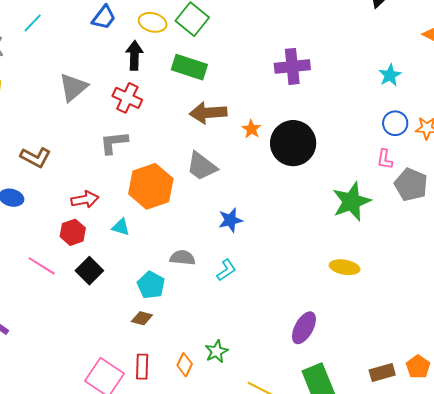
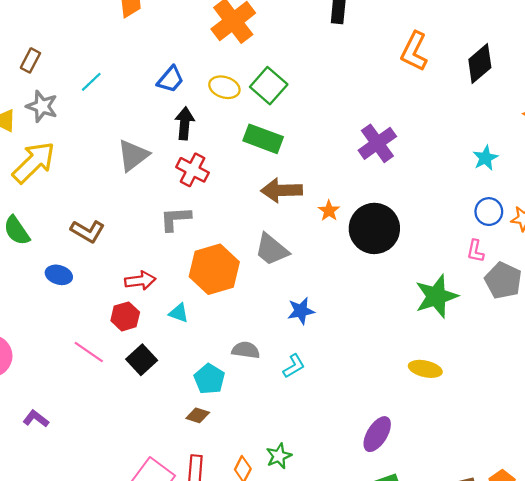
black arrow: (134, 55) -> (185, 123), moved
purple cross: (292, 66) -> (377, 143), turned -32

